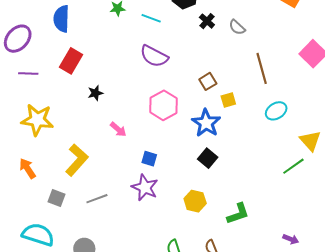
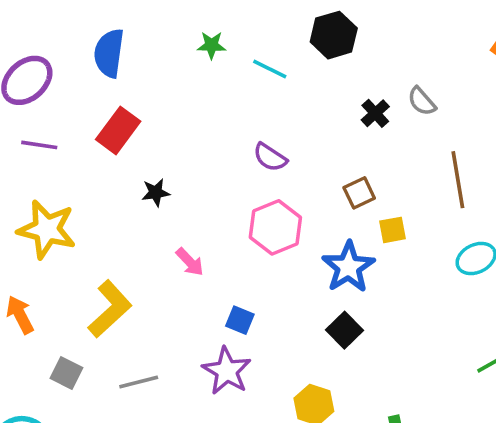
black cross: (207, 21) -> (375, 113), moved
purple semicircle: (154, 56) -> (270, 157), moved, size x0.7

